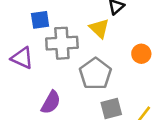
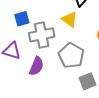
purple semicircle: (51, 102) -> (36, 66), moved

